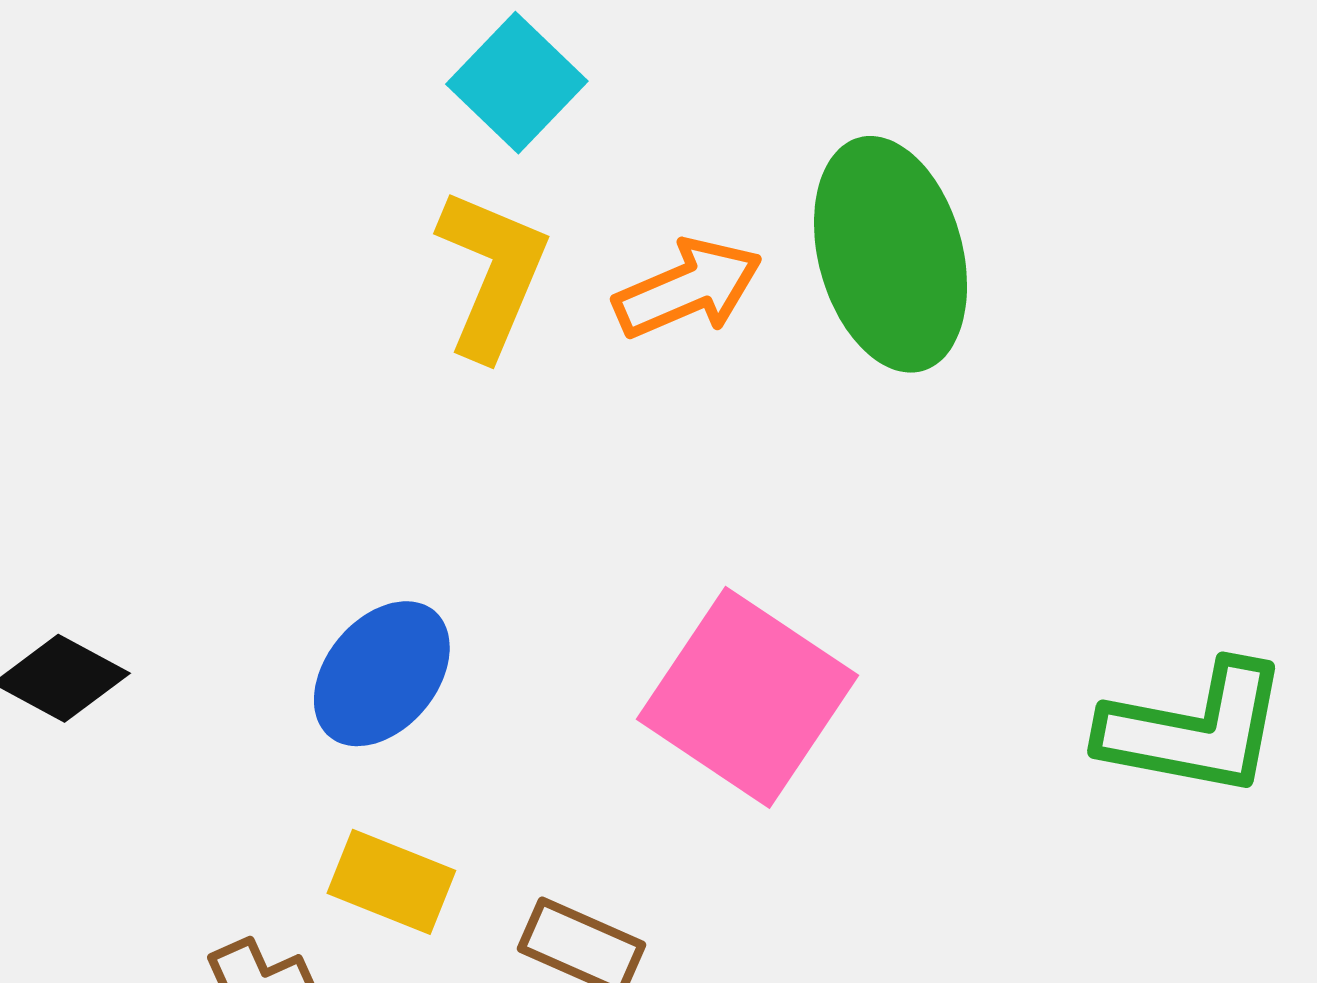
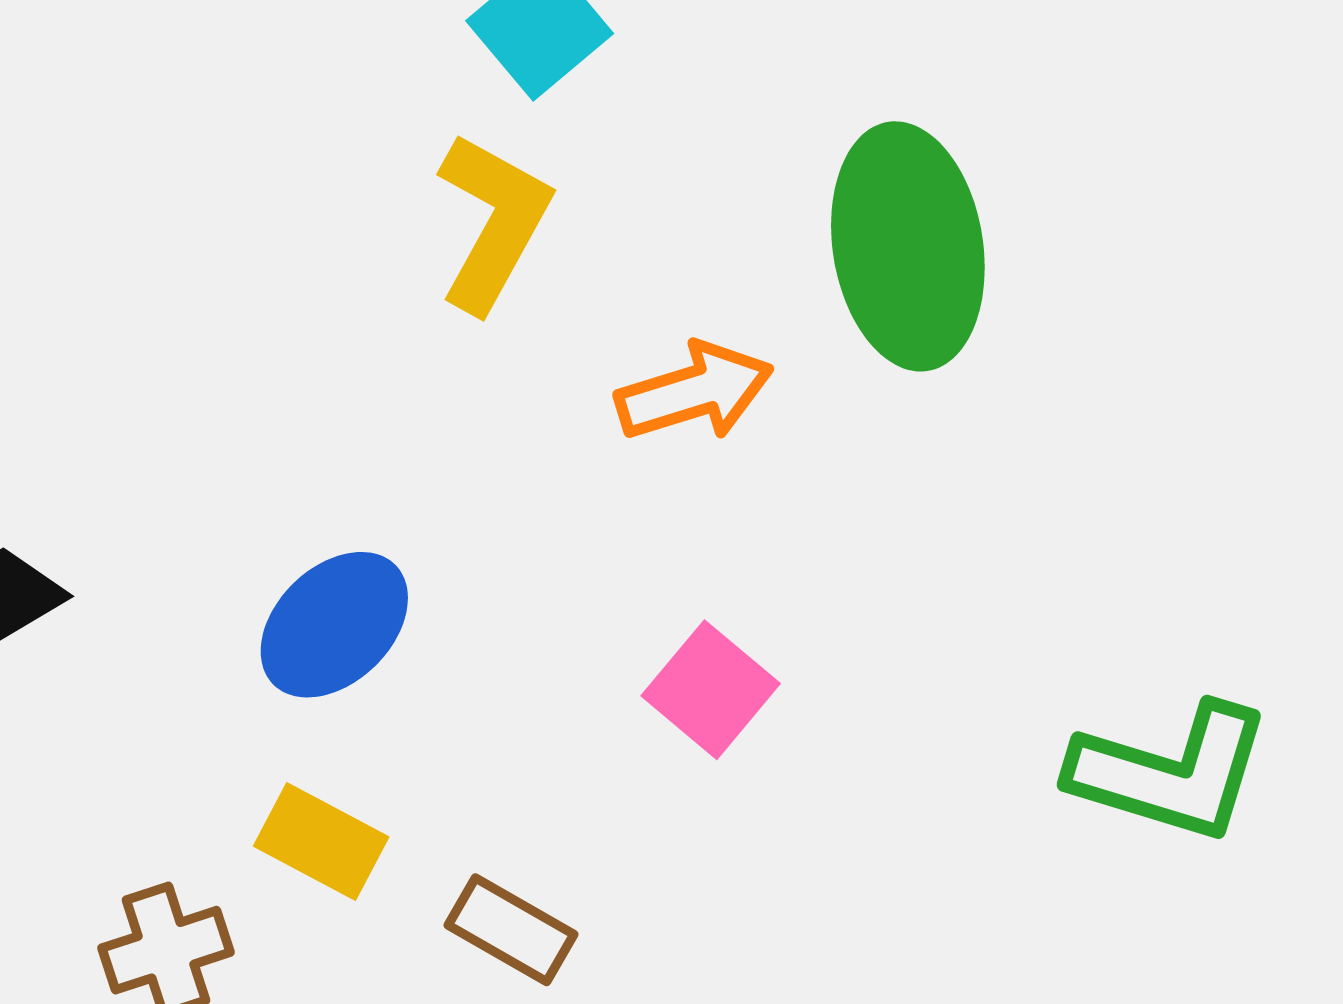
orange arrow: (688, 288) -> (694, 392), moved
pink square: (748, 697) -> (711, 690), size x0.6

